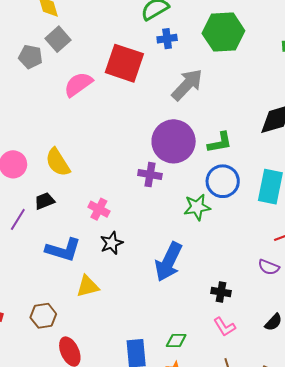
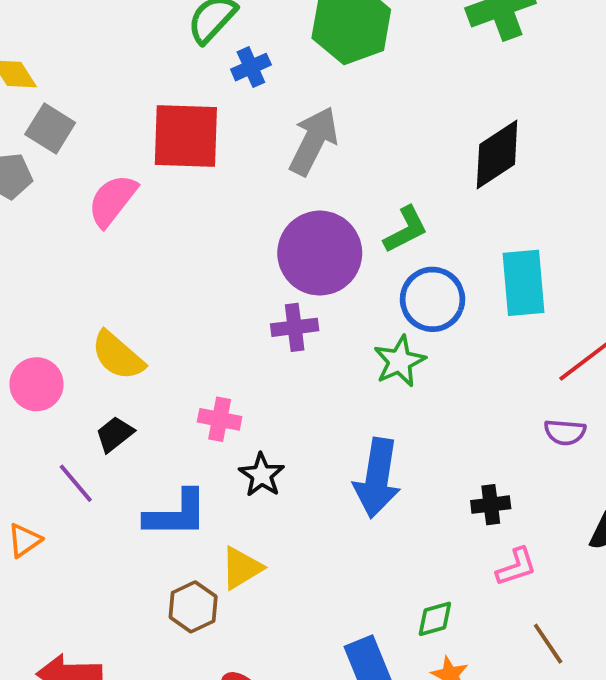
purple line: (18, 219) -> (76, 483), turned -55
brown hexagon: (43, 316) -> (193, 607), moved
pink L-shape: (224, 327) -> (516, 567), turned -60

